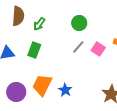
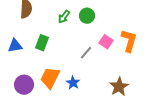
green arrow: (39, 24) -> (64, 17), moved
gray line: (78, 47) -> (86, 53), moved

